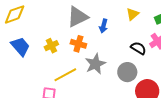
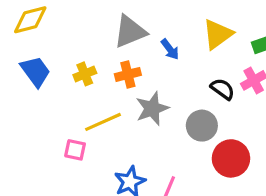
yellow triangle: (133, 14) -> (218, 34), size x1.5
blue arrow: (104, 26) -> (170, 49), turned -56
orange cross: (78, 44) -> (128, 74), turned -35

